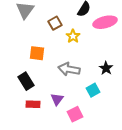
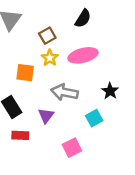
pink ellipse: (105, 22) -> (83, 55), moved
yellow star: (73, 36) -> (50, 58), moved
purple triangle: (57, 99) -> (46, 116), moved

